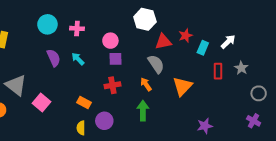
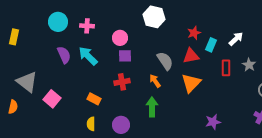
red triangle: (163, 42) -> (191, 56), moved
cyan arrow: (78, 59) -> (88, 56), size x1.5
purple circle: (104, 121) -> (121, 125), moved

